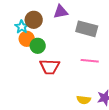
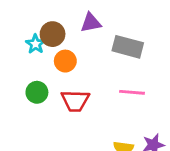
orange circle: (27, 39) -> (65, 61), moved
green circle: (38, 46) -> (37, 92), moved

